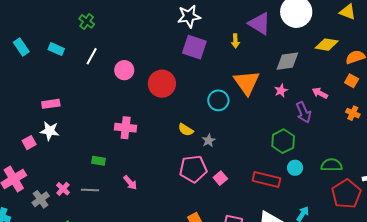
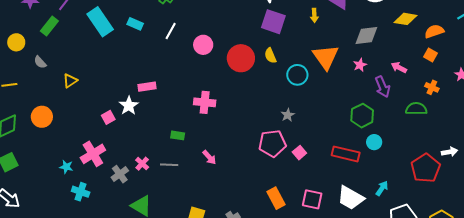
cyan rectangle: (21, 47) -> (100, 22), size x1.6
pink rectangle: (51, 104) -> (147, 87), moved
yellow semicircle: (186, 130) -> (270, 56), moved, turned 35
white star: (50, 131) -> (129, 106), turned 30
green semicircle: (332, 165) -> (416, 109), moved

